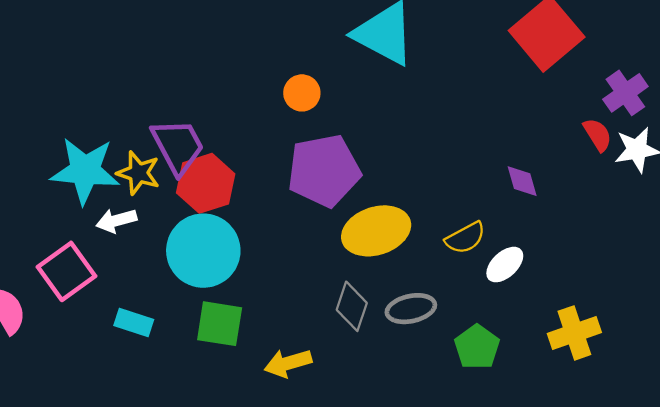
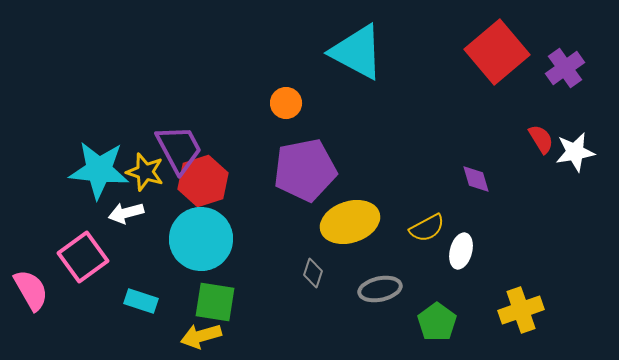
purple cross: (625, 93) -> (565, 68), moved
white ellipse: (505, 265) -> (461, 251), turned -32
gray diamond: (352, 306) -> (313, 273), moved, size x0.7
yellow arrow: (288, 363) -> (201, 336), moved

